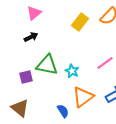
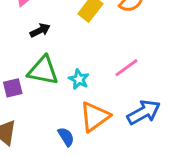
black arrow: (31, 37) -> (40, 30), moved

